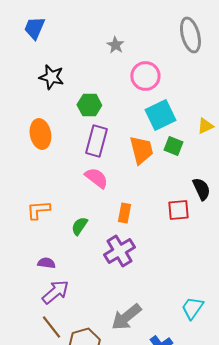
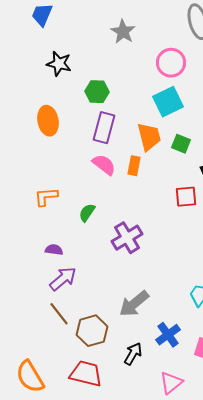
gray star: (115, 45) -> (123, 32), size x1.4
pink circle: (145, 76) -> (171, 63), moved
green square: (173, 146) -> (181, 144), moved
orange rectangle: (124, 213) -> (134, 166), moved

